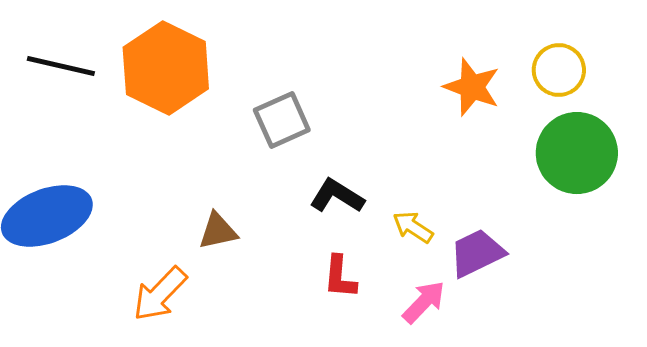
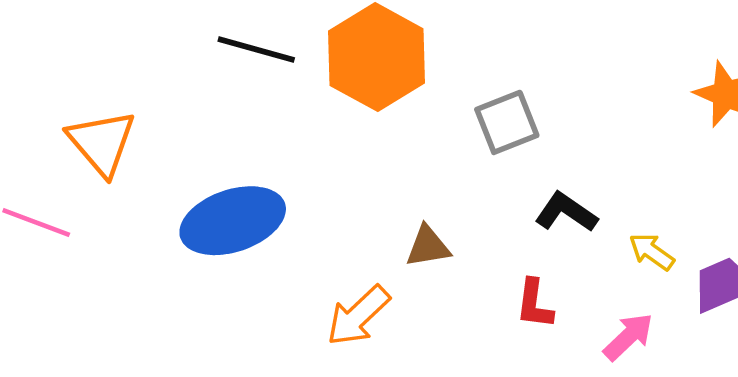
red L-shape: (340, 277) -> (534, 304), moved
pink arrow: (424, 302) -> (628, 337), moved

